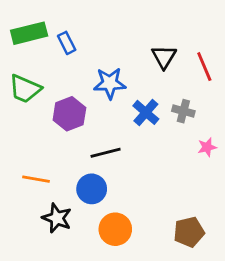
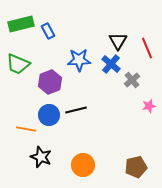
gray cross: (183, 111) -> (132, 80), turned 35
blue cross: (146, 112) -> (111, 64), moved
blue circle: (92, 189) -> (49, 115), moved

